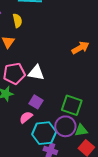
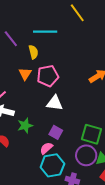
pink pentagon: (14, 73) -> (48, 76), moved
cyan hexagon: (44, 133) -> (52, 165), moved

